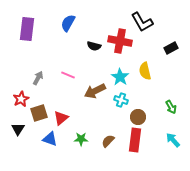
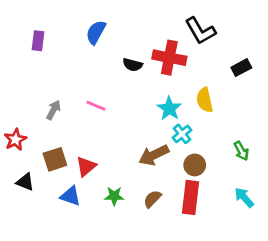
purple rectangle: (27, 29) -> (38, 41), size x0.6
brown arrow: (95, 91) -> (154, 155), moved
red star: (21, 99) -> (15, 140), moved
cyan cross: (121, 100) -> (182, 134), moved, turned 32
black triangle: (18, 129) -> (25, 182), turned -40

